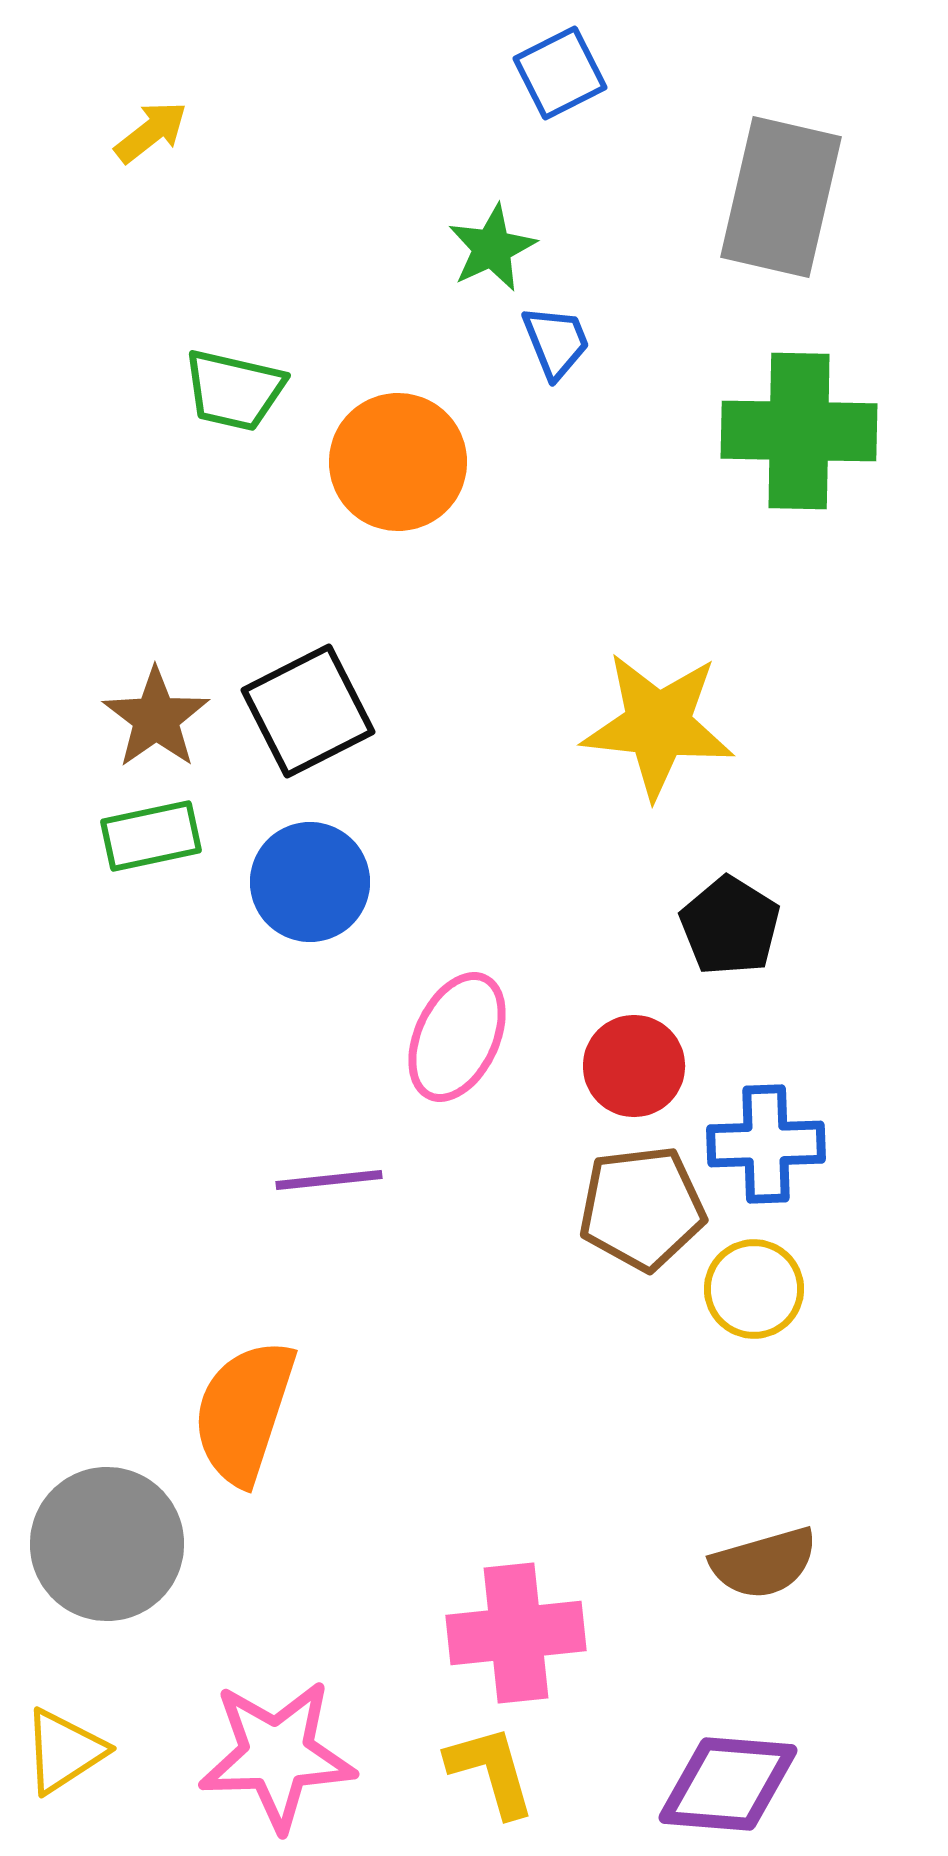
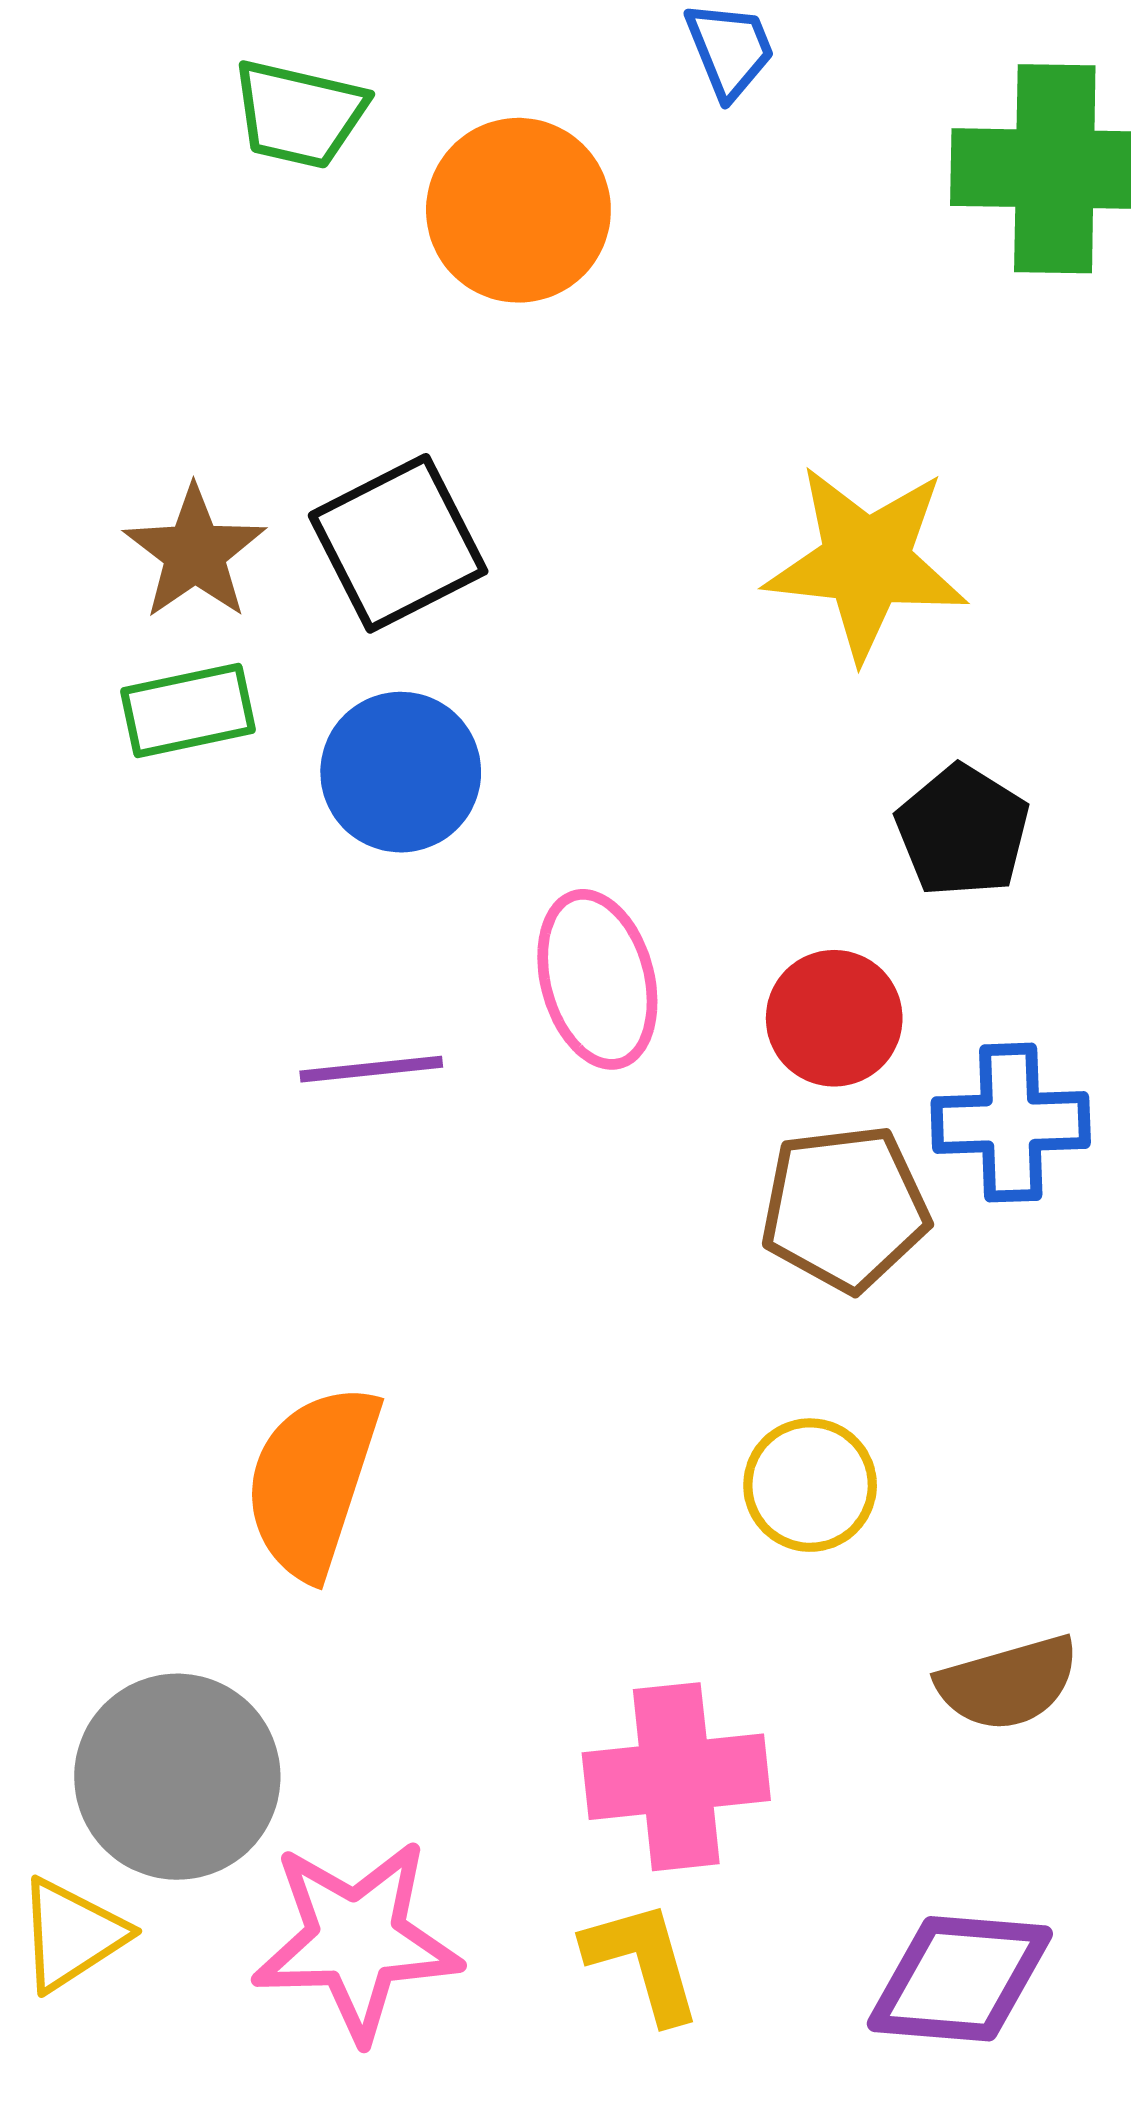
pink ellipse: (457, 1037) -> (597, 979), turned -40
purple line: (329, 1180) -> (371, 1069), moved
yellow circle: (754, 1289) -> (810, 1485), moved
gray circle: (107, 1544) -> (177, 1777), moved

